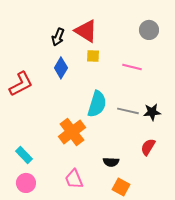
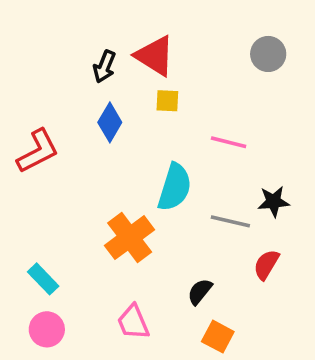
pink line: (132, 67) -> (229, 142), moved
gray line: (128, 111) -> (230, 221), moved
black semicircle: (111, 162) -> (200, 292), turned 126

